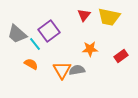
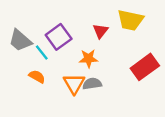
red triangle: (84, 15) -> (100, 31), moved
orange star: (90, 49) -> (88, 58), moved
red rectangle: (121, 56) -> (145, 67), size x1.6

